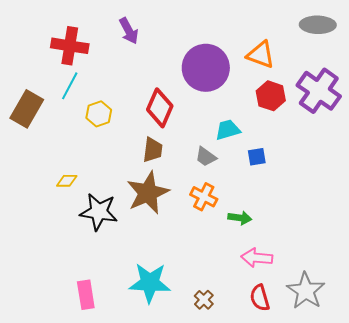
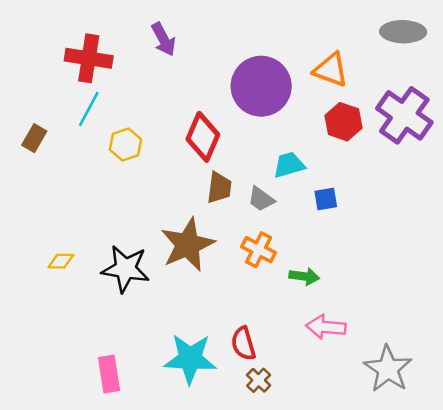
brown rectangle: (27, 109) -> (34, 138), size x0.6
brown trapezoid: (153, 150) -> (219, 188), moved
yellow diamond: (67, 181) -> (61, 261), moved
red semicircle: (260, 298) -> (243, 344), moved

